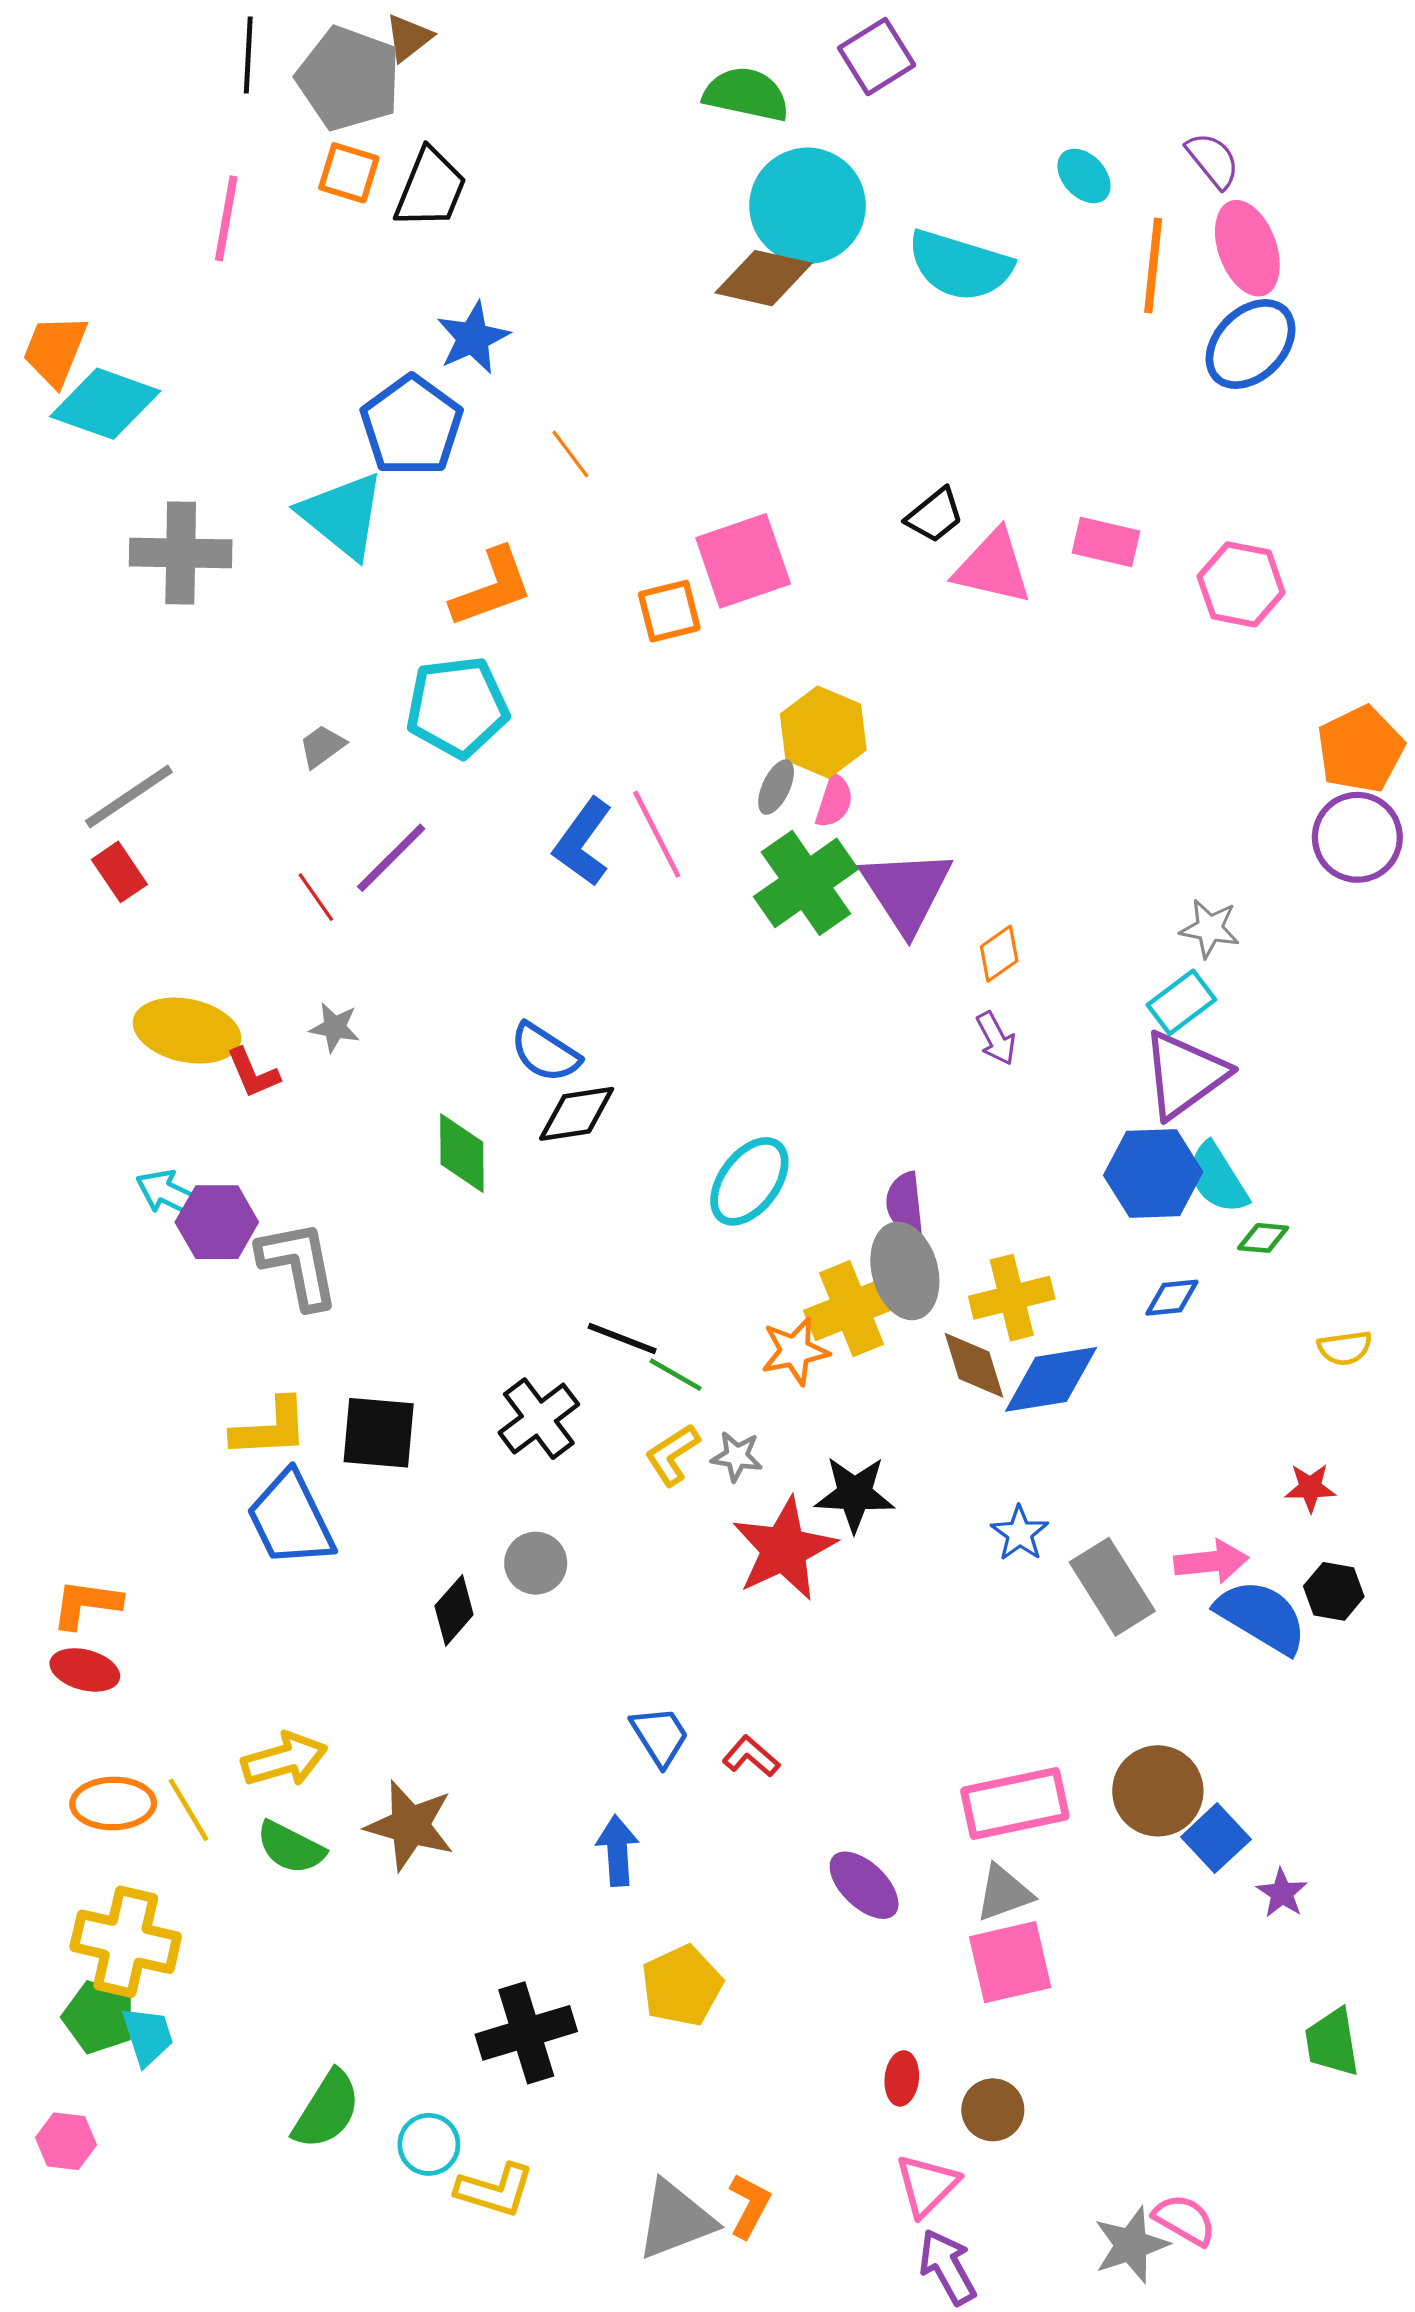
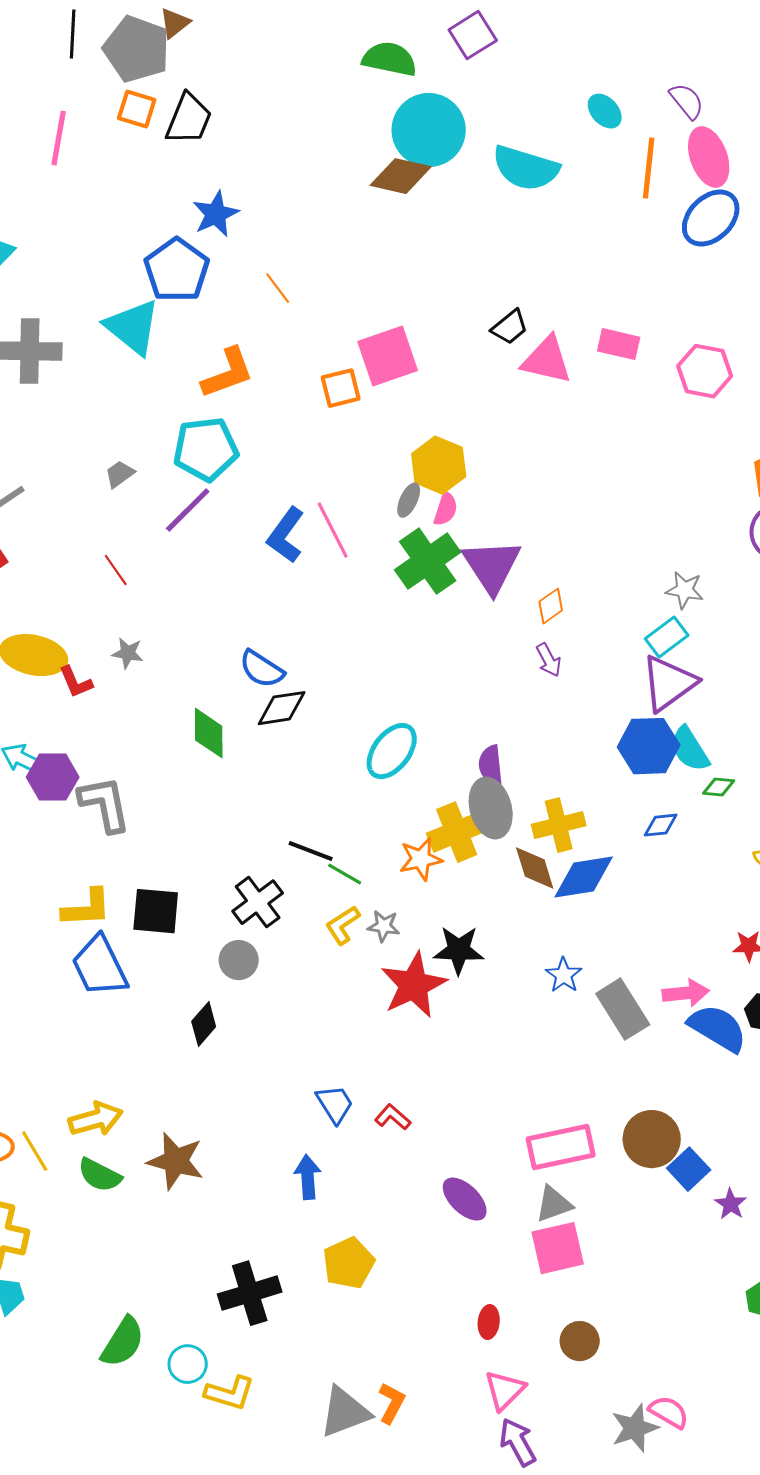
purple line: (391, 858) -> (188, 510), moved
gray circle: (536, 1563) -> (239, 960), moved
brown circle: (993, 2110) -> (580, 1341), moved

